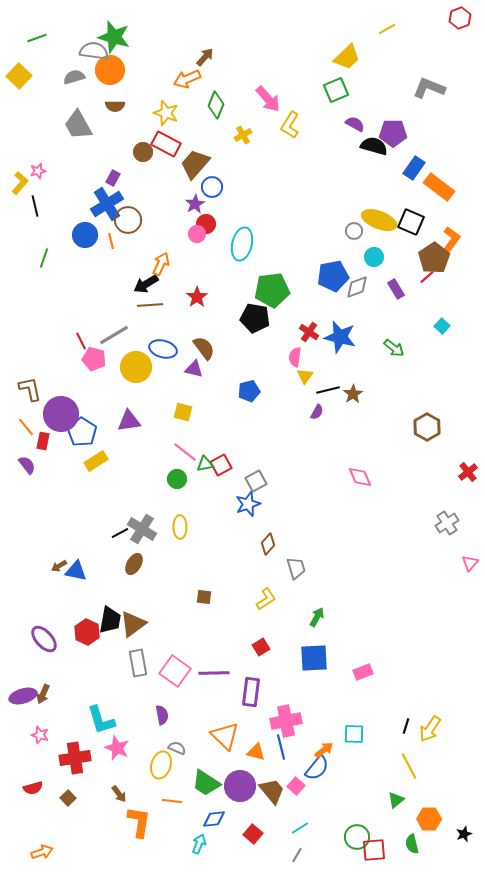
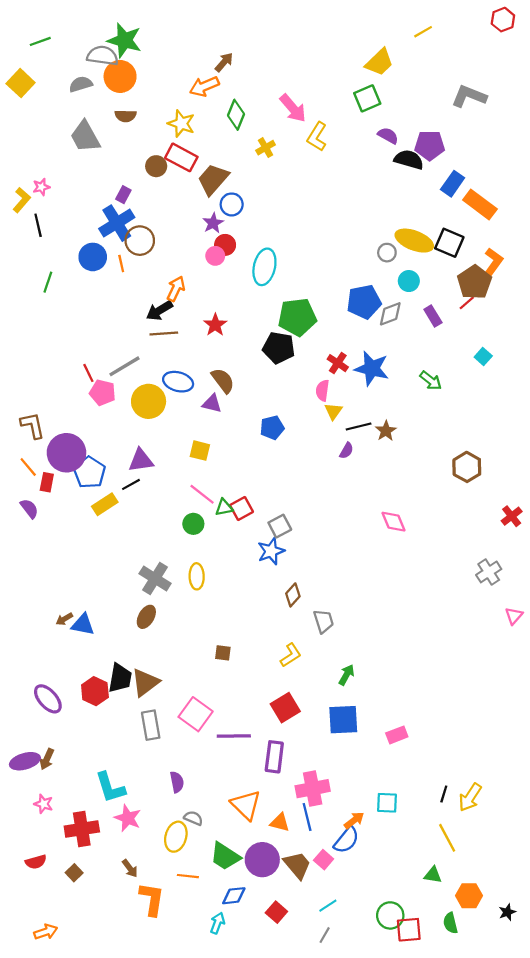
black line: (120, 533) -> (131, 484), moved
red square: (261, 647) -> (285, 708), size x1.5
pink square: (175, 671) -> (196, 714), moved
green triangle: (396, 800) -> (433, 875), turned 48

